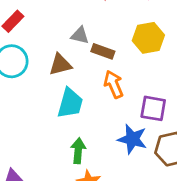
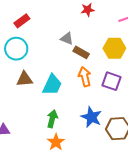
brown triangle: (60, 64) -> (24, 79), moved
purple square: (153, 108) -> (112, 81), moved

